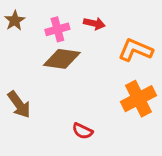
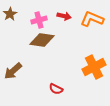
orange L-shape: (136, 50) -> (92, 19), moved
brown arrow: (19, 105) -> (13, 71), turned 84

